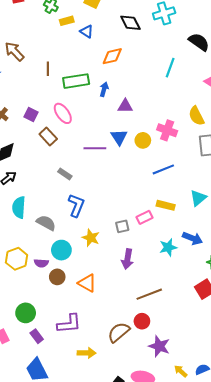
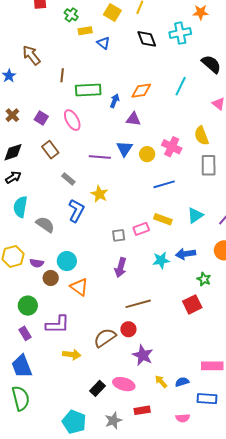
orange diamond: (112, 56) -> (141, 91), moved
brown rectangle: (48, 137) -> (50, 150), moved
yellow star: (91, 238) -> (99, 194), moved
blue arrow: (192, 238) -> (186, 254), turned 144
cyan circle: (61, 250) -> (67, 261), moved
green circle: (26, 313) -> (28, 306), moved

